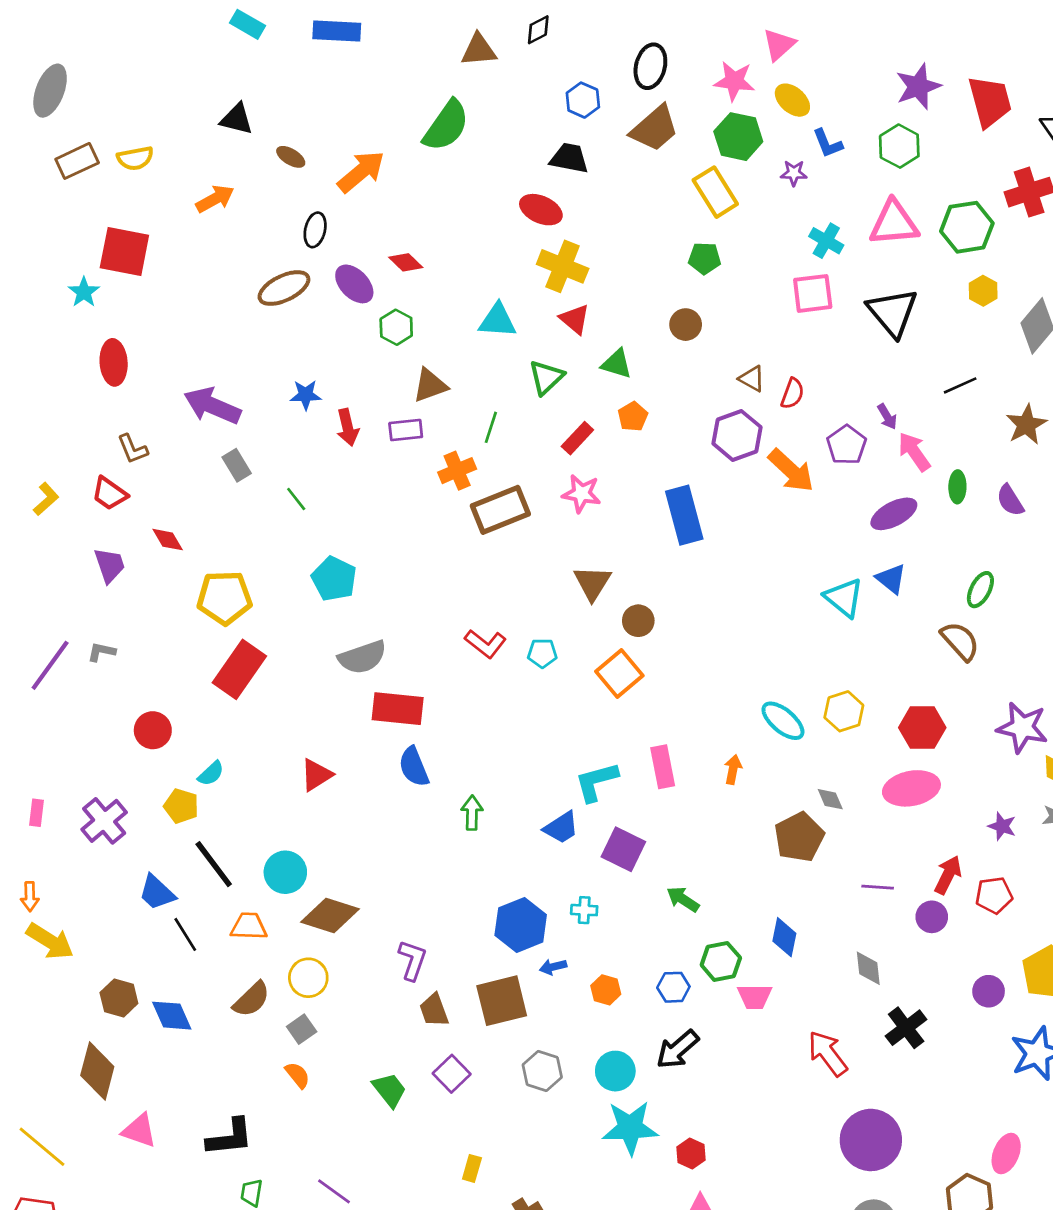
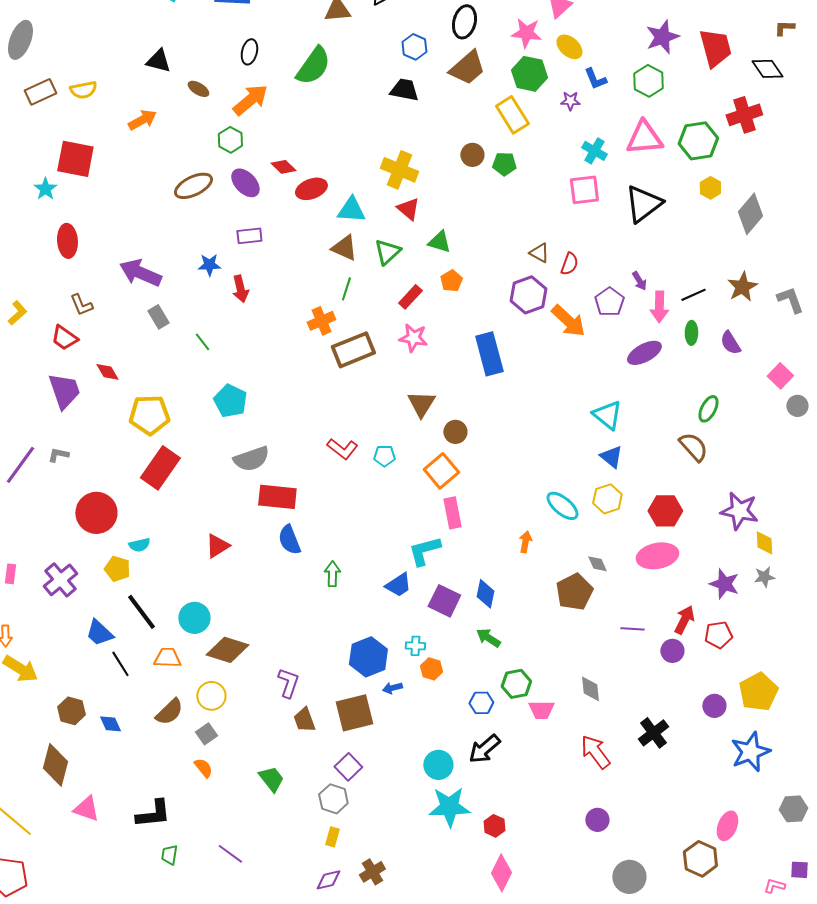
red ellipse: (541, 210) -> (311, 189), moved, turned -44
black ellipse: (315, 230) -> (249, 52), moved
black triangle: (893, 312) -> (643, 204), turned 33
brown circle: (686, 325) -> (472, 155), moved
green hexagon: (396, 327) -> (230, 140), moved
brown triangle: (430, 385) -> (344, 248), moved, turned 44
black line: (960, 385) -> (693, 295), moved
purple rectangle: (406, 430) -> (249, 236), moved
pink arrow: (914, 452) -> (659, 307), turned -144
yellow L-shape: (46, 499) -> (17, 313), moved
purple trapezoid: (110, 565) -> (64, 391), size x1.4
blue triangle: (891, 579) -> (611, 457), moved
red circle: (153, 730) -> (96, 513), size x1.5
pink rectangle: (663, 767) -> (452, 513), moved
cyan semicircle: (211, 774) -> (139, 545), turned 30
purple star: (1002, 826) -> (724, 584), size x1.4
blue diamond: (784, 937) -> (485, 594), moved
gray diamond: (868, 968) -> (590, 689), moved
orange hexagon: (606, 990) -> (431, 669), moved
blue diamond: (172, 1016) -> (110, 724), size x0.7
gray hexagon: (542, 1071) -> (333, 799), moved
purple square: (452, 1074) -> (348, 767), moved
purple circle: (871, 1140) -> (597, 820), moved, size x0.5

